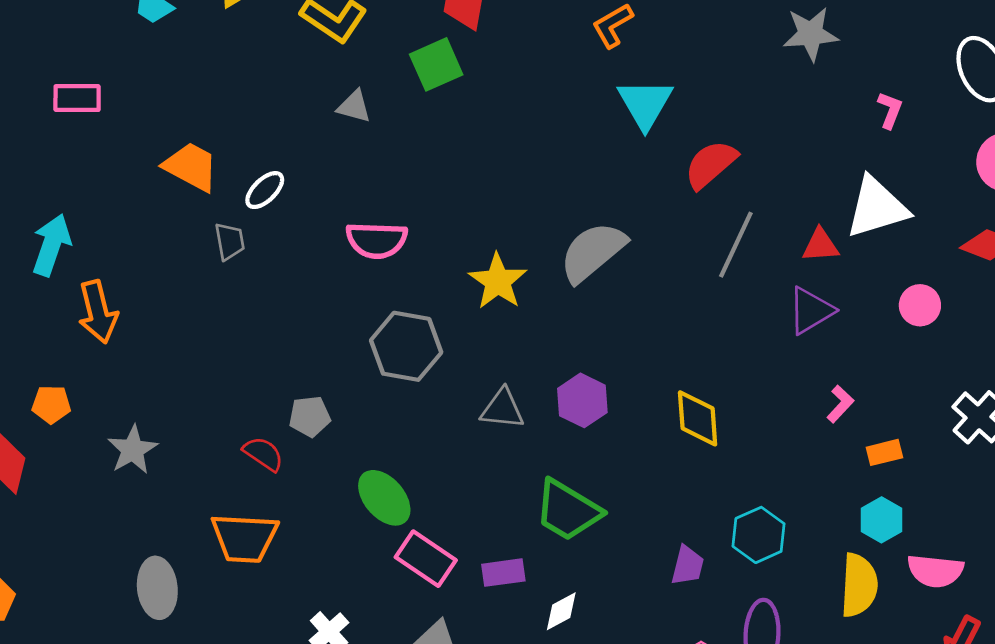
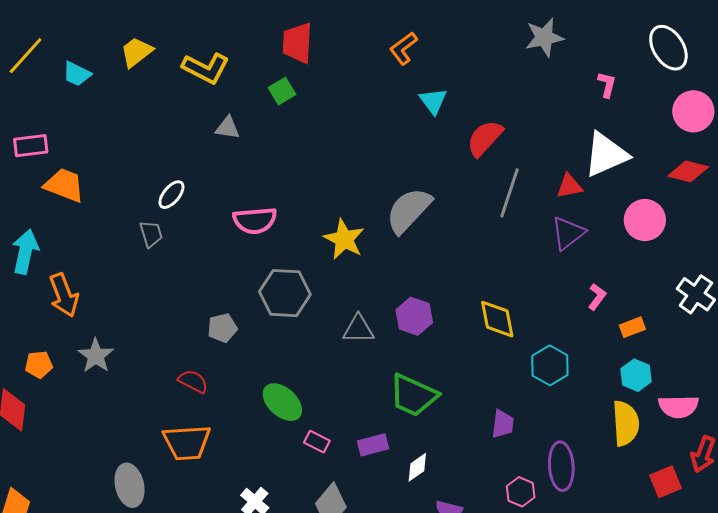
green square: (436, 64) -> (282, 91), size x0.7
cyan triangle: (645, 104) -> (433, 101), size x0.7
orange trapezoid: (191, 167) -> (64, 185), moved
pink circle: (920, 305) -> (645, 220), size x1.4
gray pentagon: (310, 416) -> (222, 328), moved
gray star: (133, 450) -> (96, 356), moved
cyan hexagon: (759, 535) -> (550, 365), moved
pink rectangle: (426, 559) -> (317, 442), size x0.6

